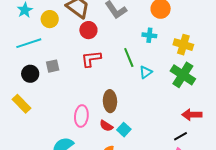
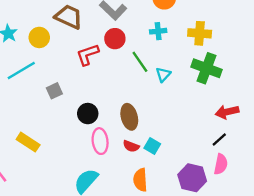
red circle: (88, 30) -> (115, 39), moved
red L-shape: (91, 59) -> (88, 55), moved
black circle: (30, 74) -> (88, 114), moved

